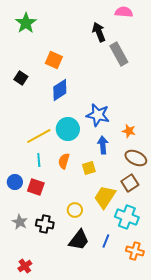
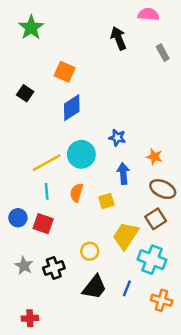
gray rectangle: (119, 54) -> (163, 53), moved, size x0.6
blue star: (98, 115) -> (117, 138), size x0.6
black cross: (45, 224) -> (54, 268), turned -30
red cross: (25, 266) -> (30, 318), turned 32

